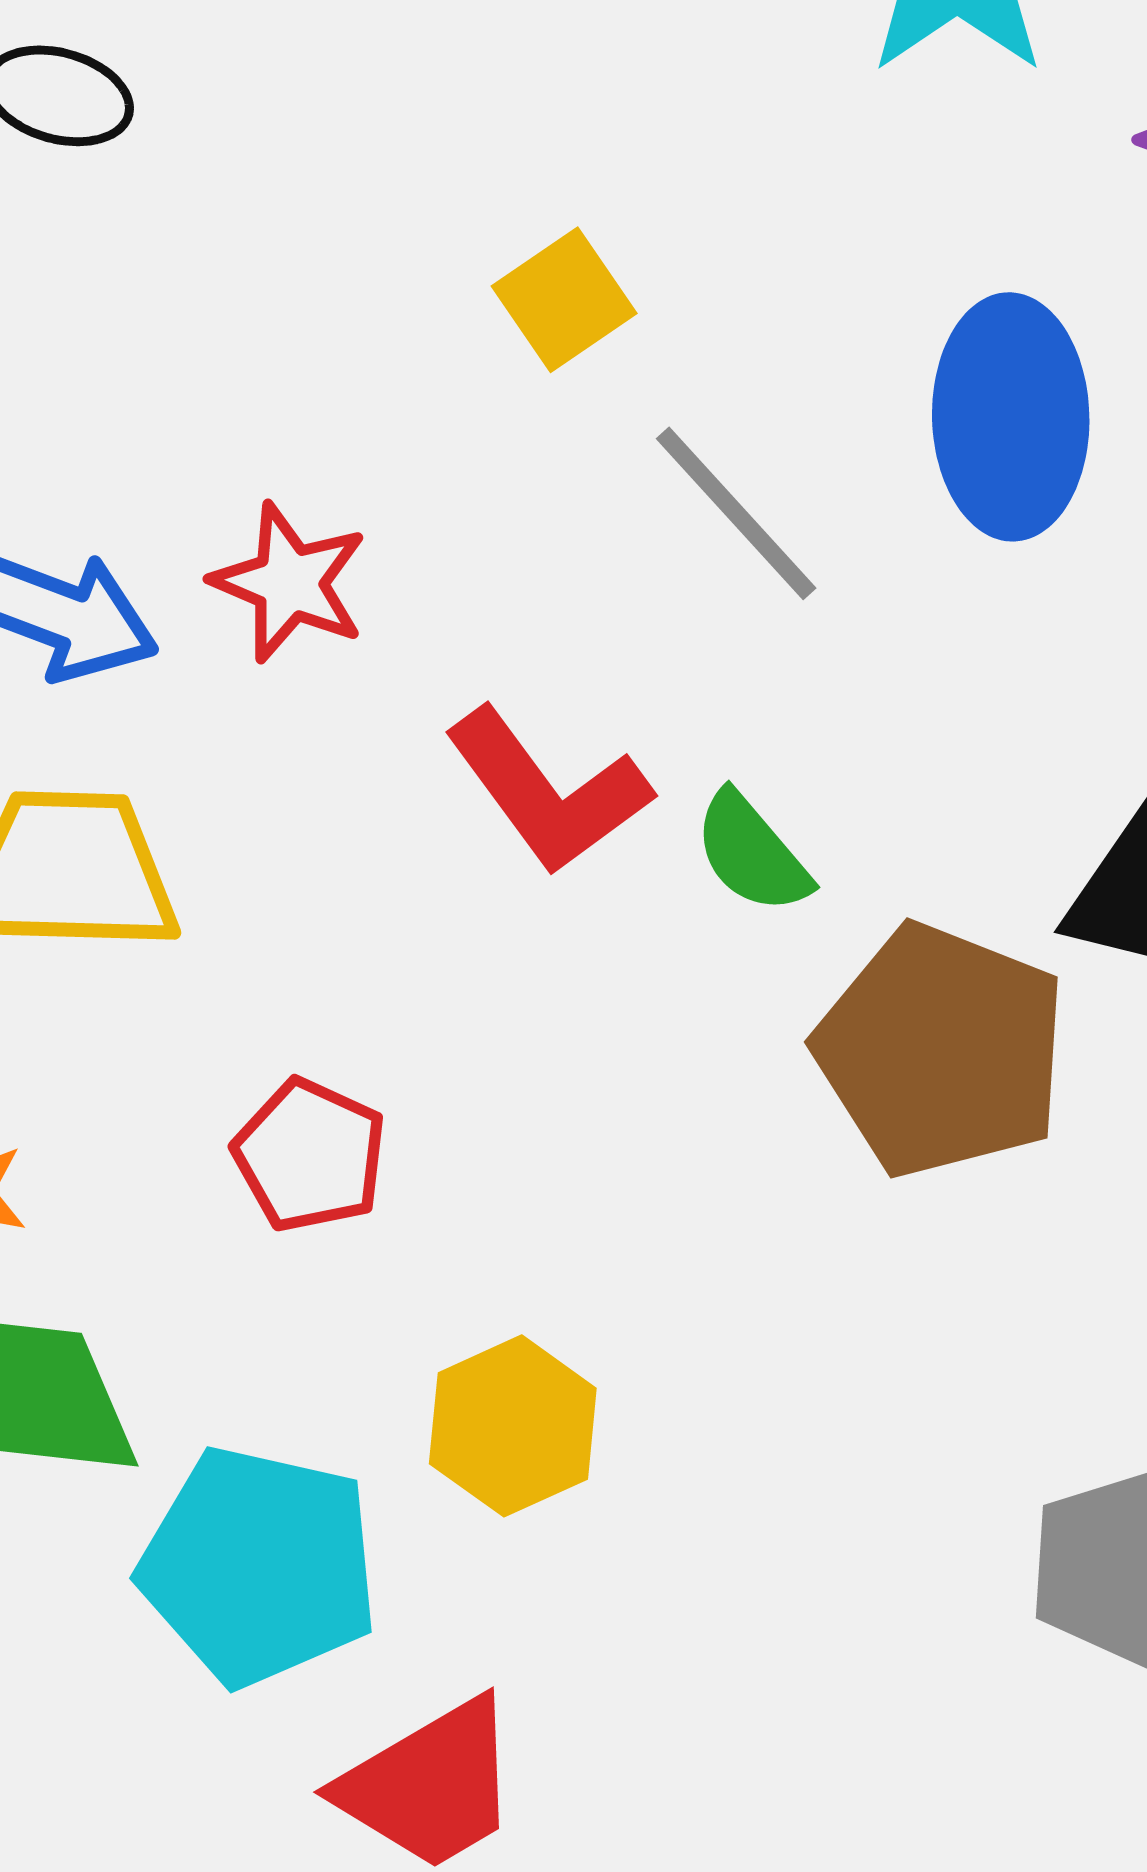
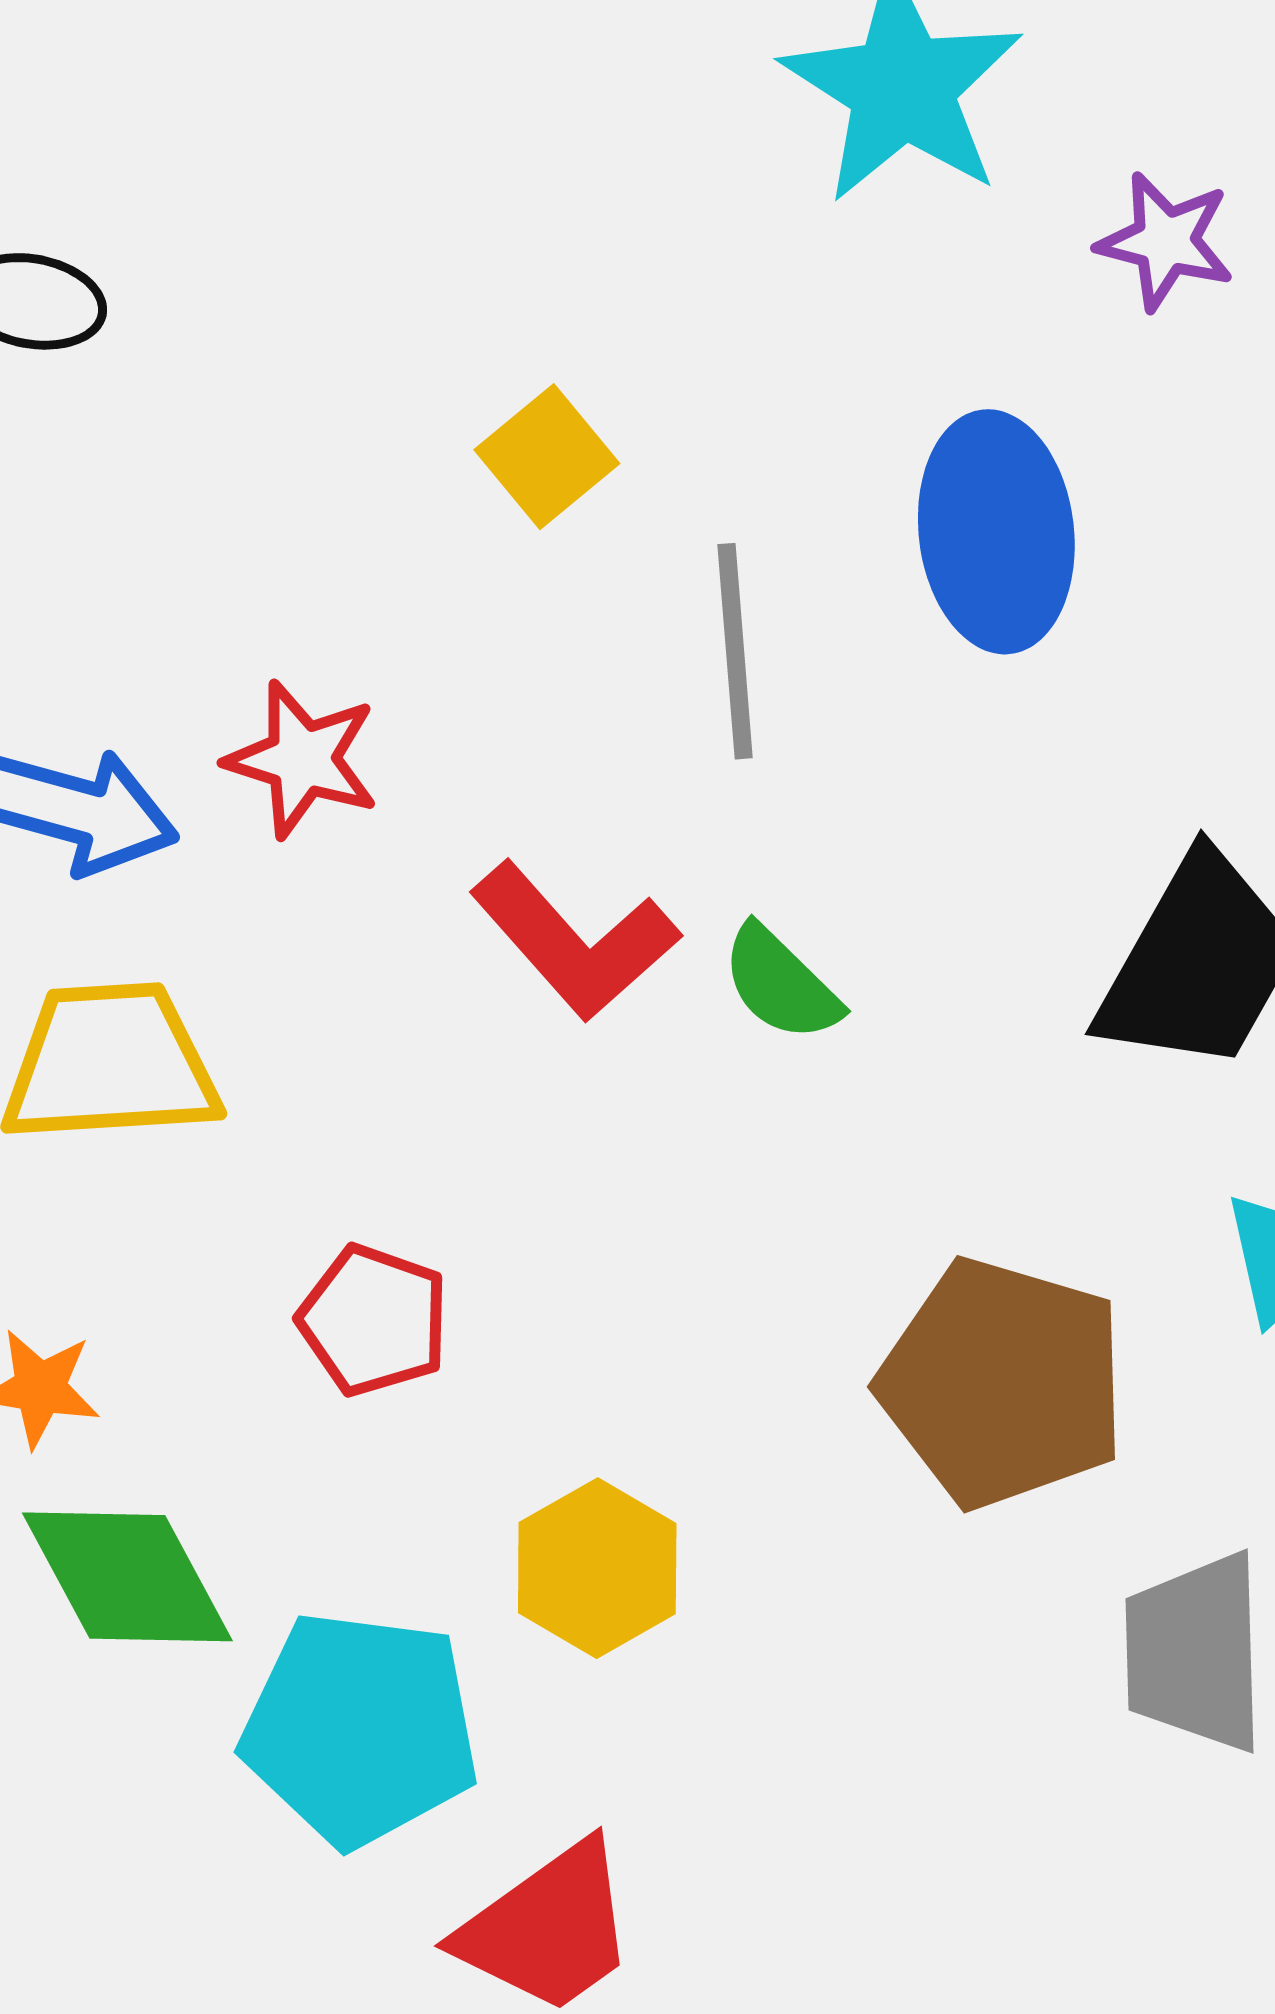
gray line: (736, 513) -> (735, 651), turned 43
brown pentagon: (941, 1050) -> (1003, 1383), moved

